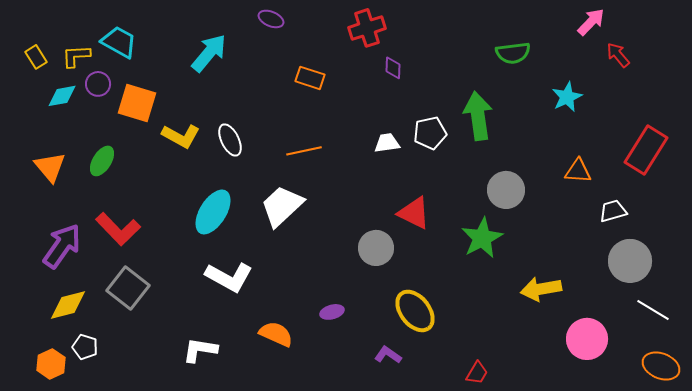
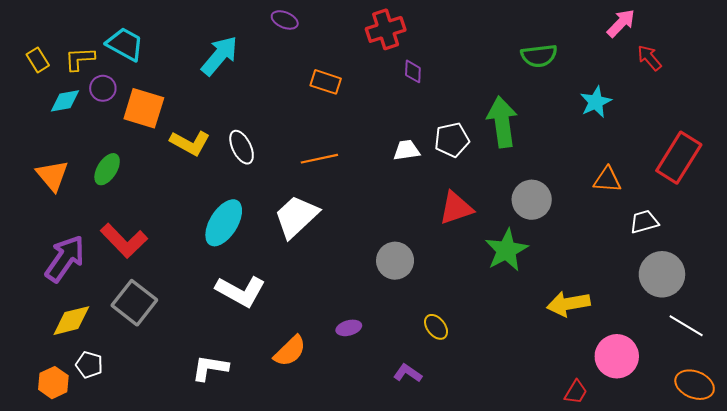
red triangle: (414, 213) -> (456, 208), moved, turned -45
yellow ellipse: (415, 311) -> (436, 327), size x0.6
orange semicircle: (276, 334) -> (290, 351), turned 112
red trapezoid: (477, 373) -> (576, 392), moved

